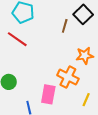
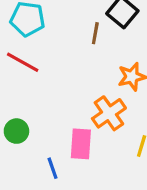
orange cross: (68, 77) -> (109, 113), turned 35

